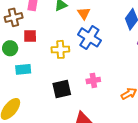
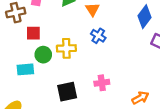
blue cross: (89, 37) -> (98, 36), size x0.6
green circle: (10, 48) -> (43, 55), moved

